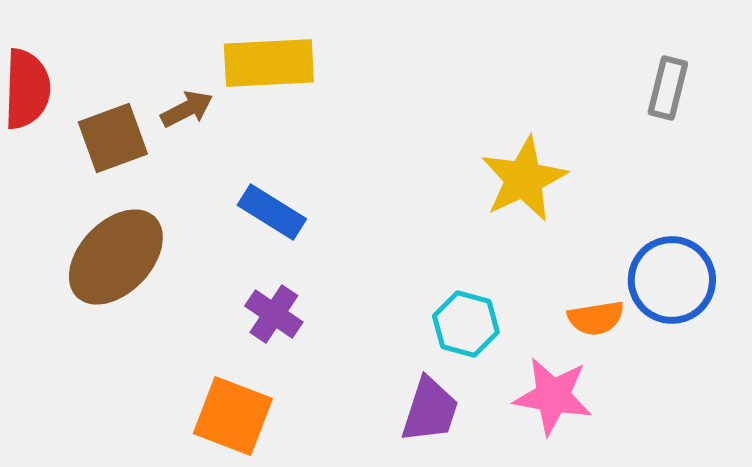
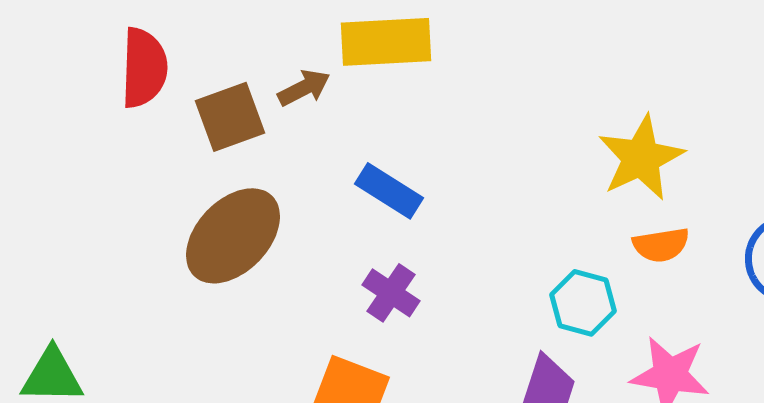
orange semicircle: (596, 318) -> (661, 245), moved

